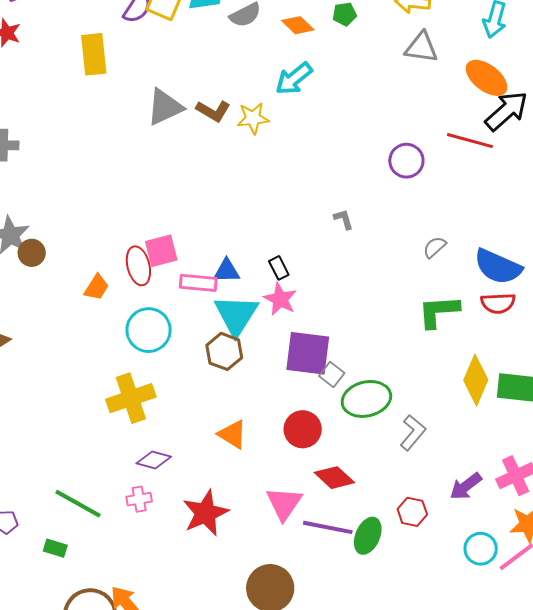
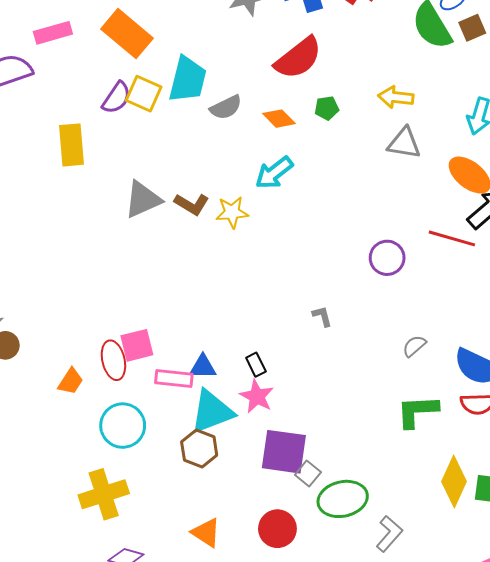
cyan triangle: (236, 315) -> (212, 412), turned 36

